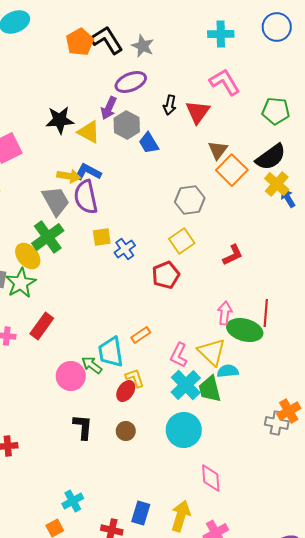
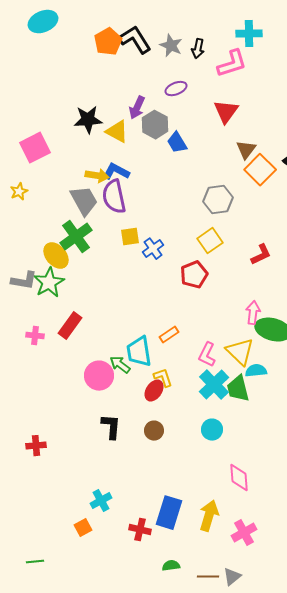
purple ellipse: (131, 82) -> (176, 89), moved, size x0.7
pink L-shape: (225, 82) -> (232, 64), moved, turned 104
black arrow: (170, 105) -> (198, 49), moved
cyan circle: (184, 430) -> (212, 430), size x0.6
blue rectangle: (141, 513) -> (169, 513), size x1.4

